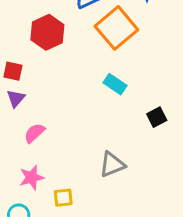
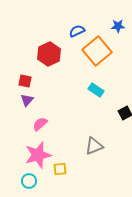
pink star: (32, 178) -> (38, 155), size x1.5

